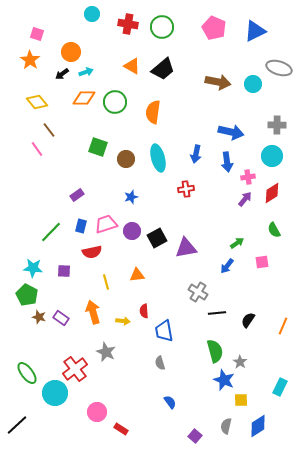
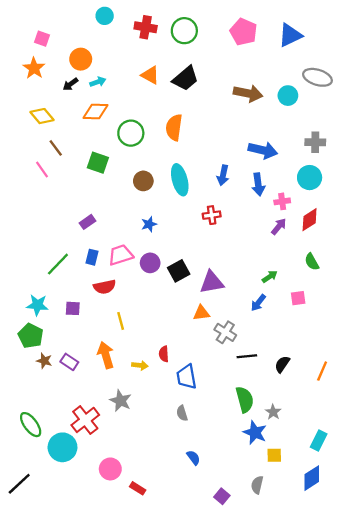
green circle: (115, 102) -> (131, 133), moved
green square: (98, 147) -> (98, 163), moved
orange triangle: (137, 275) -> (201, 313), moved
blue diamond: (258, 426) -> (312, 478), moved

